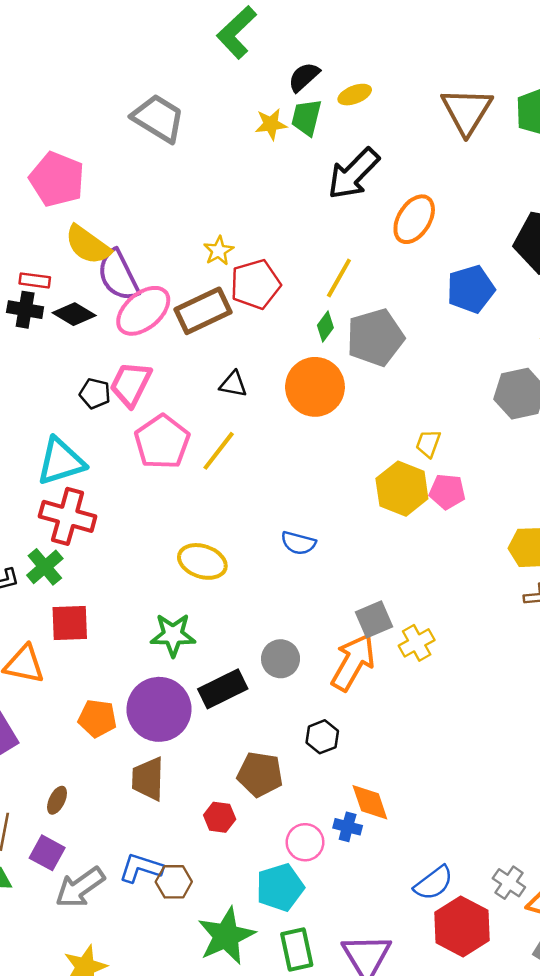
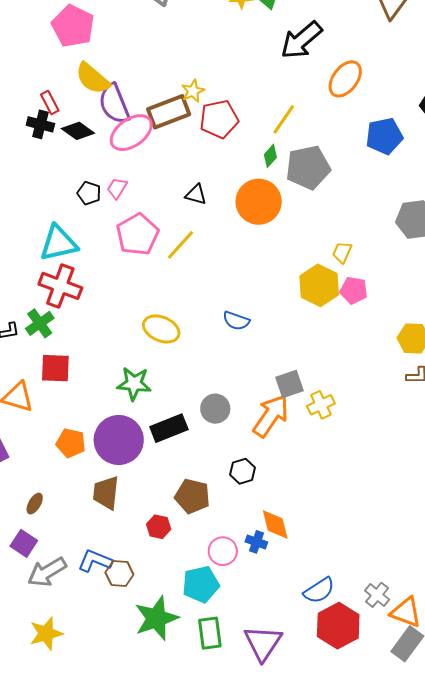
red rectangle: (35, 280) -> (50, 102), turned 50
brown rectangle: (203, 311) -> (169, 112), moved
pink trapezoid: (131, 384) -> (117, 188), size x0.6

